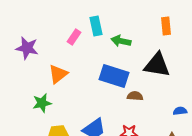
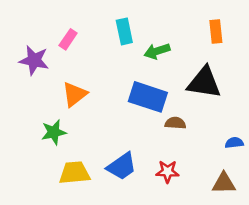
pink rectangle: (74, 37) -> (68, 39), moved
green arrow: (121, 41) -> (157, 51), turned -30

